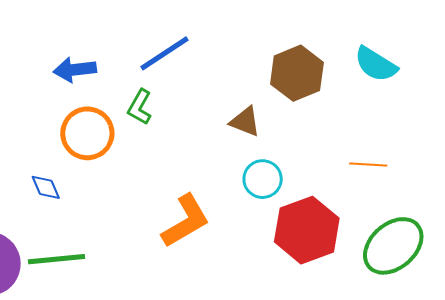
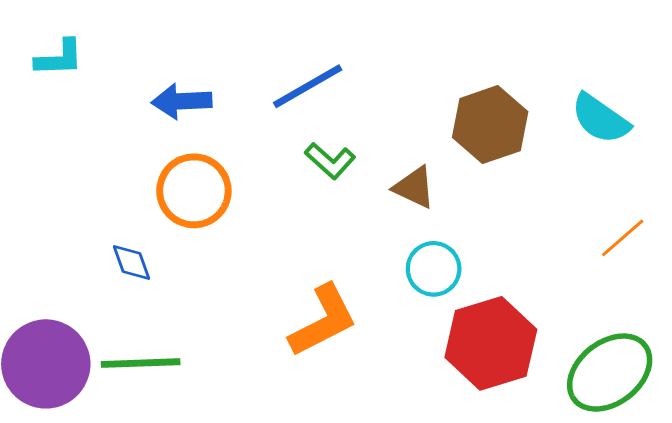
green L-shape: (140, 107) -> (330, 161), moved, turned -81
orange line: (368, 164) -> (623, 238), moved, turned -48

